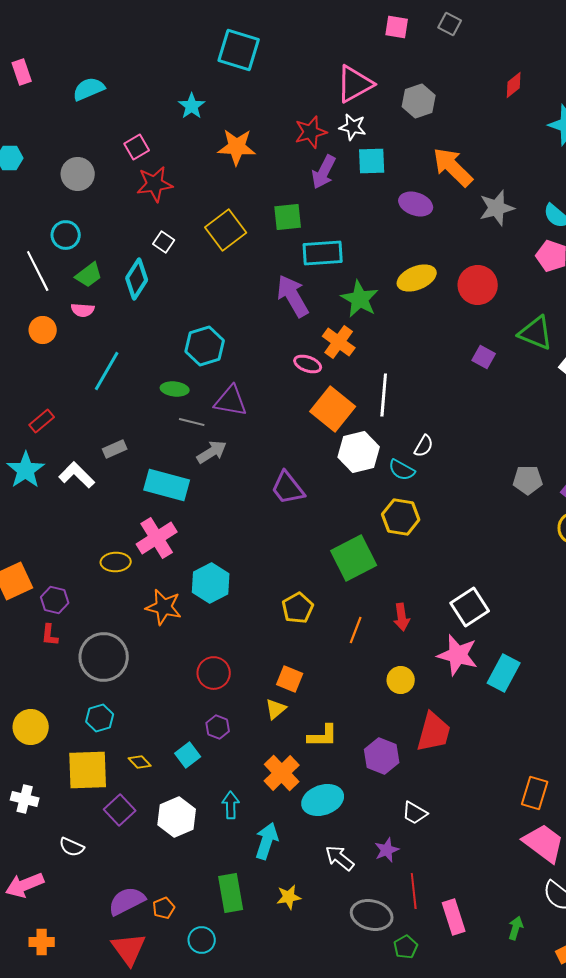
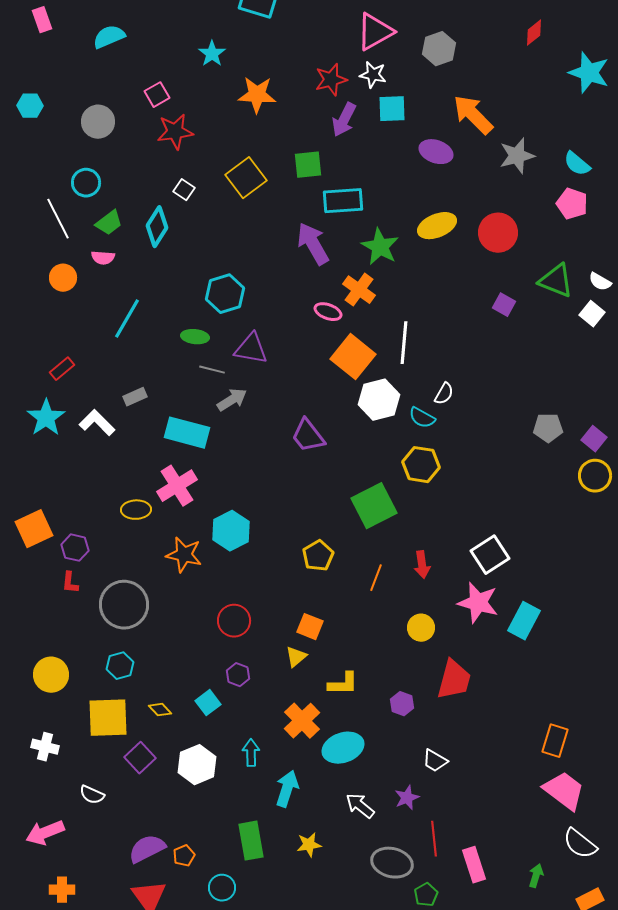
purple hexagon: (382, 756) -> (402, 704), size x0.7

